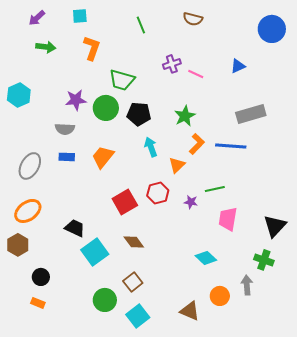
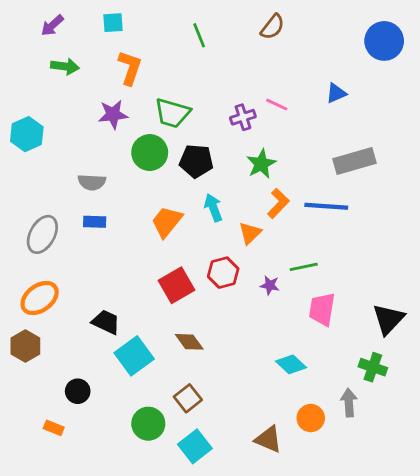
brown semicircle: (193, 19) -> (273, 27), turned -66
purple cross: (172, 64) -> (243, 117), moved
purple star: (76, 100) -> (113, 114), moved
orange trapezoid: (103, 157) -> (167, 222), moved
black circle: (41, 277) -> (78, 391), moved

